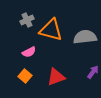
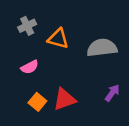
orange triangle: (51, 30) -> (58, 39), size x0.7
orange square: (25, 76) -> (37, 102), moved

